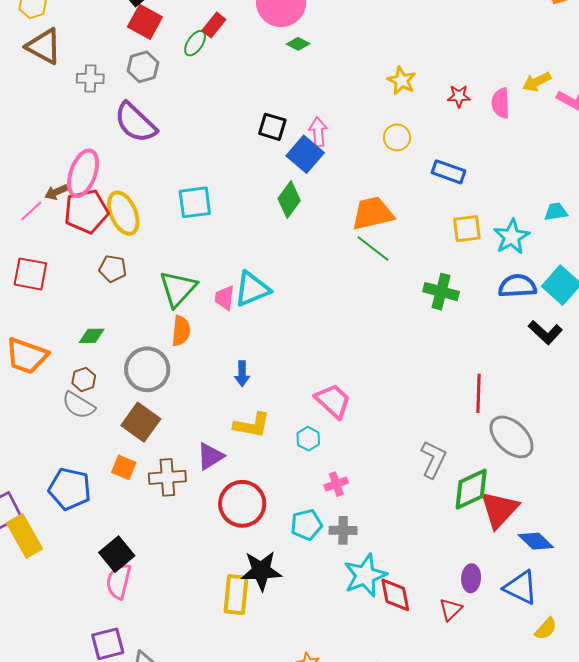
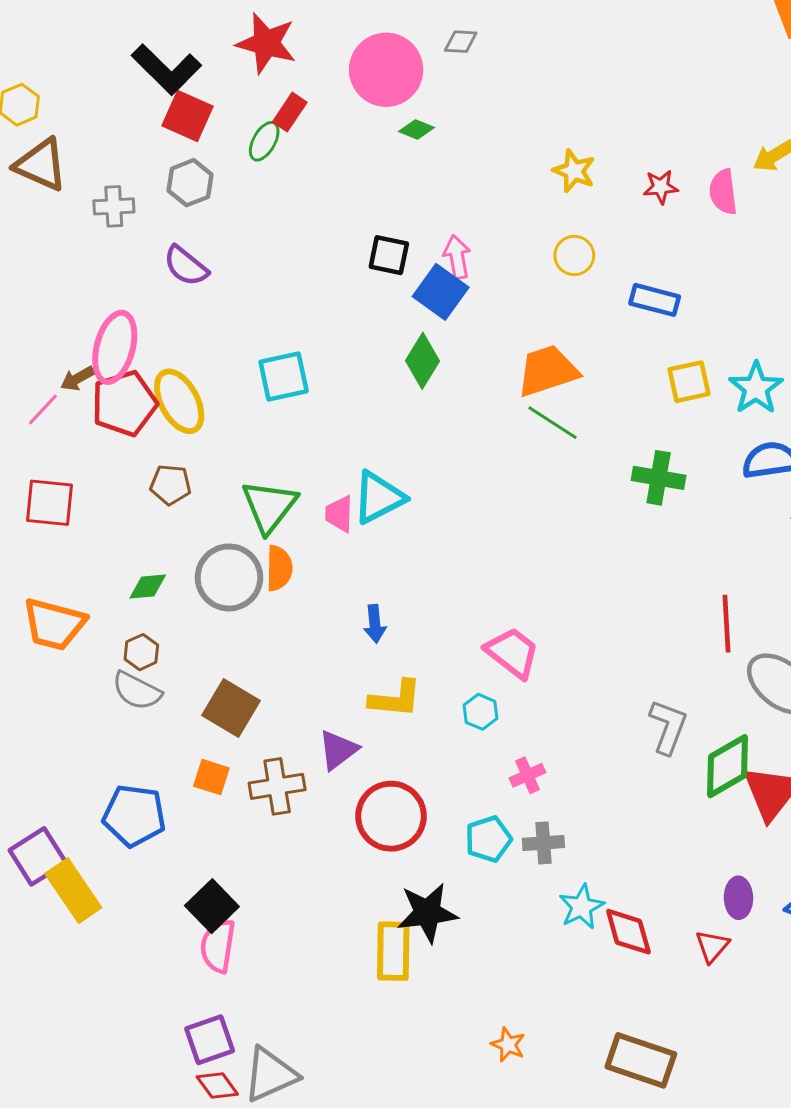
purple semicircle: (135, 123) -> (186, 266), size x0.7
gray circle: (147, 369) -> (229, 577), moved
cyan star: (365, 575) -> (582, 907), size x0.7

